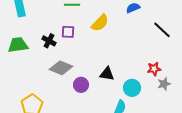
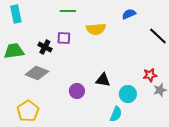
yellow semicircle: (100, 23) -> (96, 29), turned 42
gray diamond: (61, 68) -> (37, 73), moved

